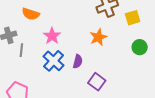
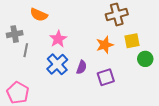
yellow square: (133, 18) -> (132, 41), moved
purple square: (97, 82) -> (106, 77), moved, turned 30

